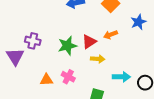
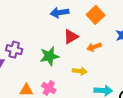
red triangle: (89, 42) -> (71, 37), moved

